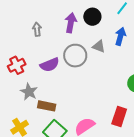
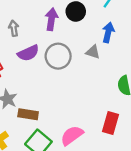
gray triangle: (99, 46) -> (93, 52), moved
purple semicircle: (50, 65) -> (28, 53), moved

